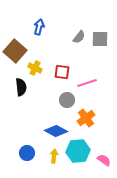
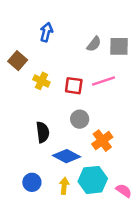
brown square: (15, 51) -> (18, 61), size x0.7
pink line: (87, 83) -> (103, 81), moved
black semicircle: (21, 87) -> (43, 132), moved

